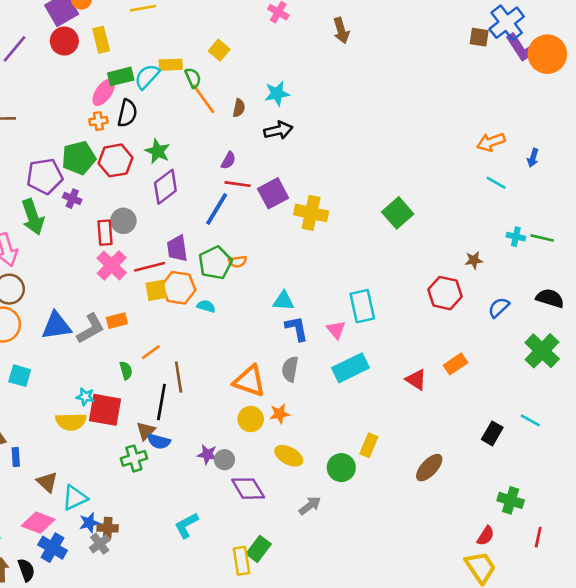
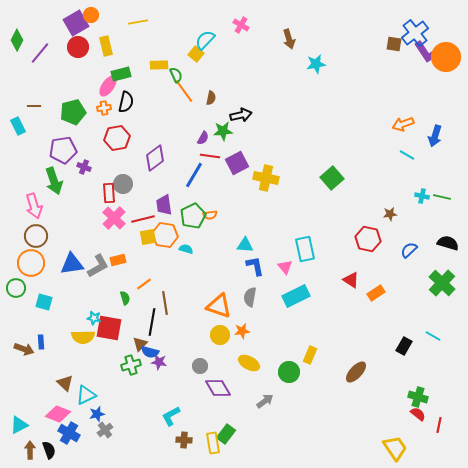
cyan semicircle: (147, 76) -> (205, 40), moved
cyan star: (277, 94) -> (316, 64), moved
green star: (158, 151) -> (223, 131), moved, turned -30
green pentagon: (79, 158) -> (73, 112), moved
blue arrow: (533, 158) -> (435, 136), size x1.5
red triangle: (416, 380) -> (351, 280), moved
purple star: (207, 454) -> (159, 362), moved
blue rectangle: (16, 457) -> (41, 342), moved
brown cross: (108, 528) -> (184, 440), moved
red semicircle: (486, 536) -> (418, 414), moved, turned -84

